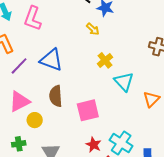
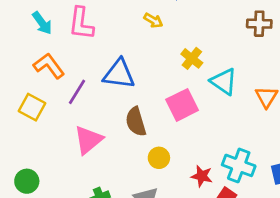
yellow arrow: (93, 29) -> (153, 20), moved
pink square: (88, 110) -> (182, 105), moved
yellow circle: (35, 120) -> (159, 158), moved

